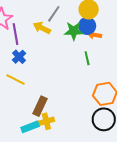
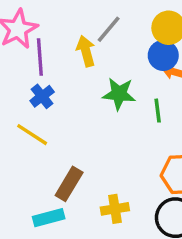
yellow arrow: (42, 28) -> (86, 51), turned 42
green star: (74, 31) -> (119, 94), moved
yellow cross: (46, 121) -> (115, 209), moved

